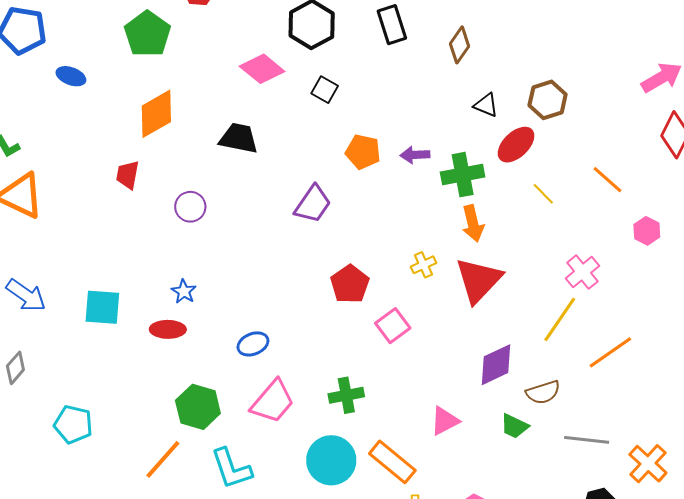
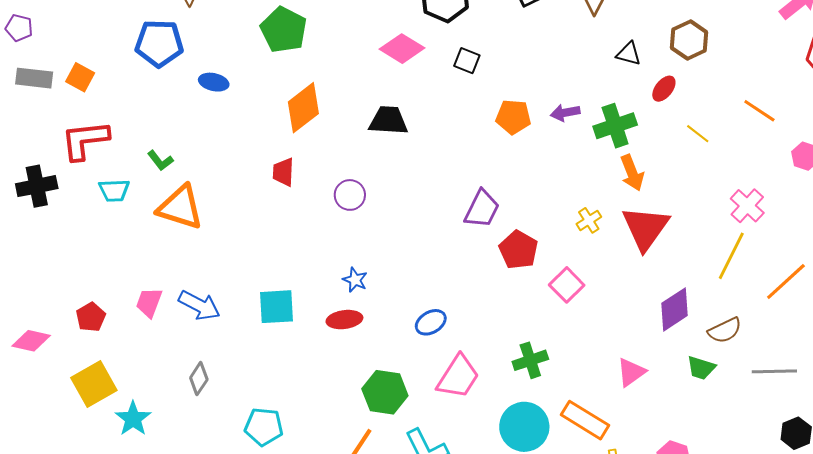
red ellipse: (516, 145) -> (664, 89), size x0.7
purple trapezoid: (313, 204) -> (482, 209), moved

